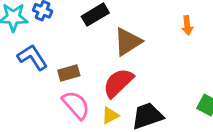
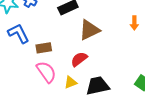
red semicircle: (118, 83) -> (79, 59), size x0.7

